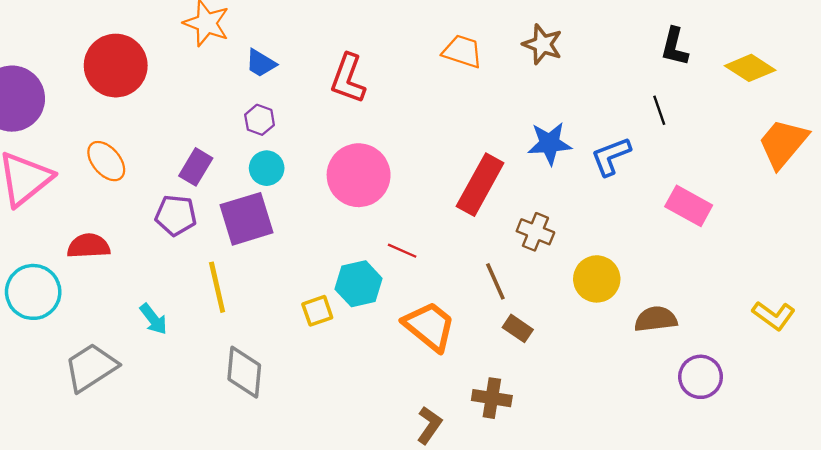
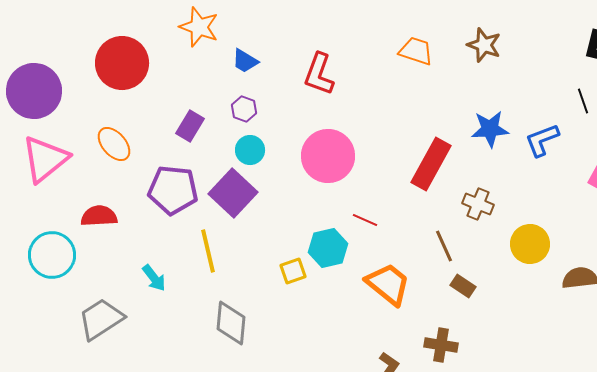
purple rectangle: (196, 167) -> (190, 126), moved
purple pentagon: (176, 215) -> (173, 190), size x1.4
purple square: (247, 219) -> (233, 193), turned -30

